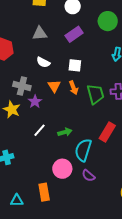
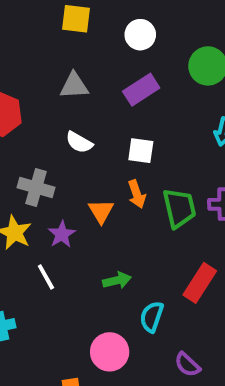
orange triangle: (54, 86) -> (101, 211), moved
purple star: (35, 102) -> (62, 234), moved
white line: (39, 130) -> (46, 277), moved, turned -72
cyan semicircle: (83, 150) -> (152, 317), size x0.7
purple semicircle: (88, 176) -> (187, 365), moved

